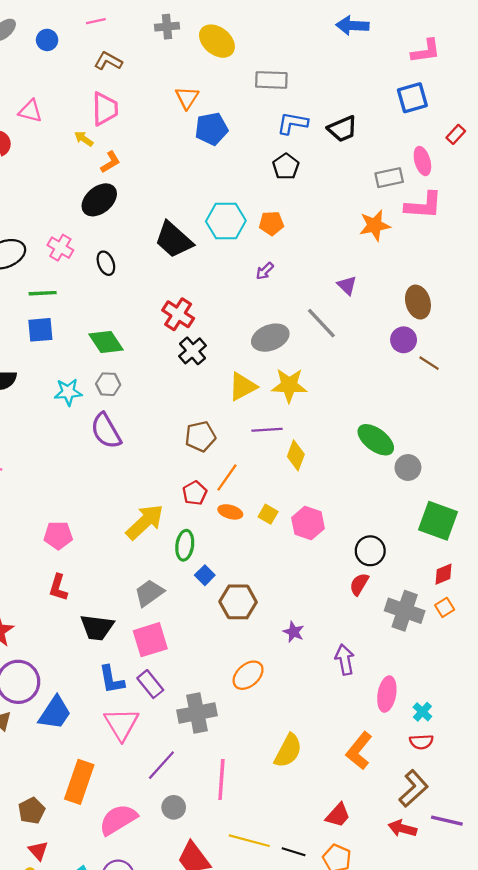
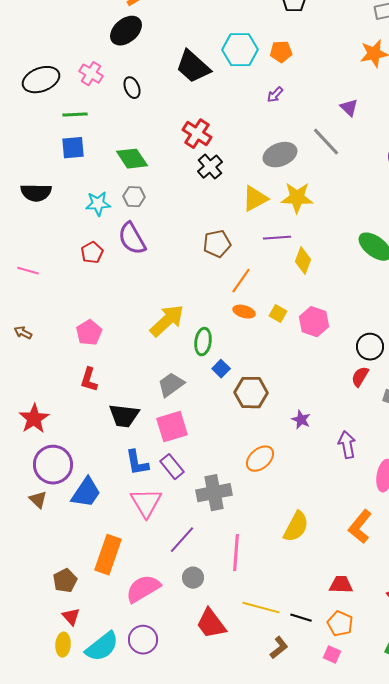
red pentagon: (195, 493) -> (92, 253), moved
pink pentagon: (58, 535) -> (89, 333), turned -30
red trapezoid: (338, 815) -> (341, 585), turned -130

